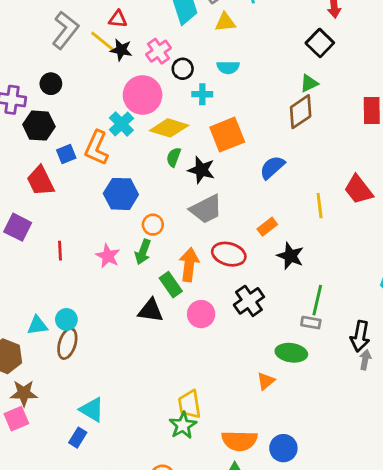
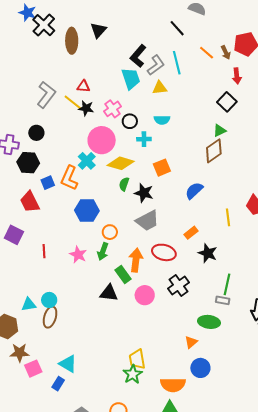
orange square: (227, 135) -> (162, 168), size x0.7
pink square: (16, 419) -> (33, 369), moved
blue circle: (283, 448) -> (200, 368), moved

